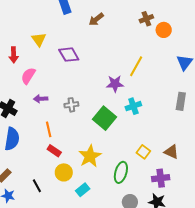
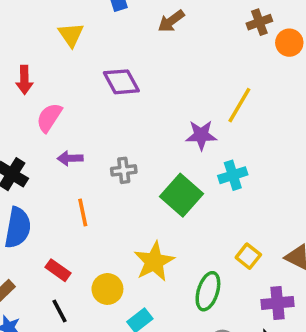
yellow triangle: (39, 39) -> (71, 35), moved
red rectangle: (54, 151) -> (58, 270), moved

